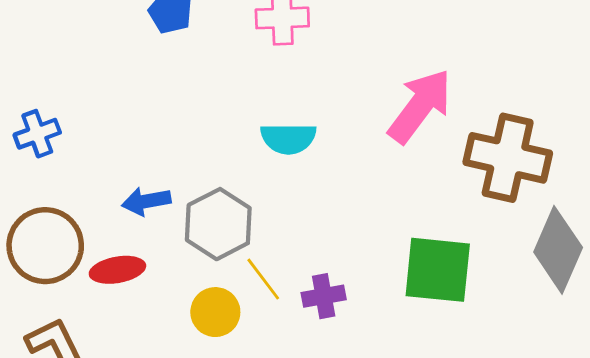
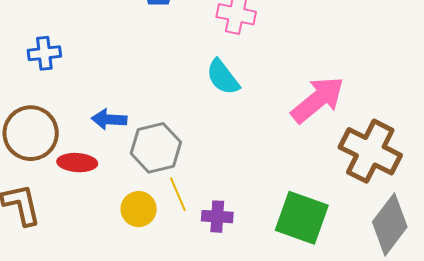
cyan semicircle: (288, 138) -> (223, 77), moved, turned 39

